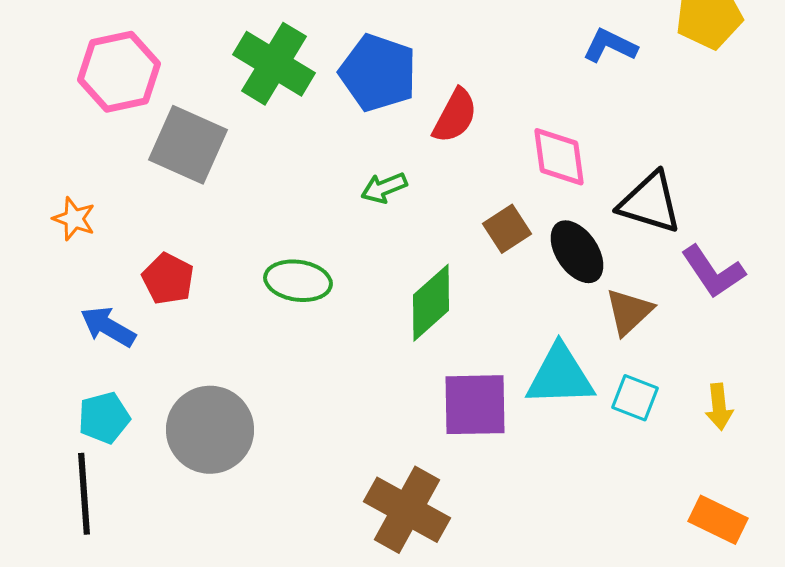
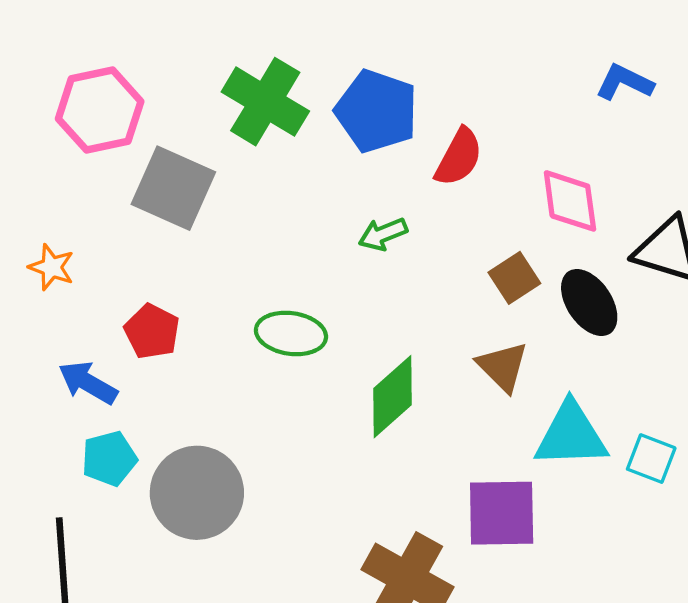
green diamond: (431, 303) -> (393, 397), moved
brown triangle: (629, 312) -> (503, 367), moved, turned -32
purple square: (475, 405) -> (502, 513), moved
cyan pentagon: (104, 418) -> (109, 459), moved

